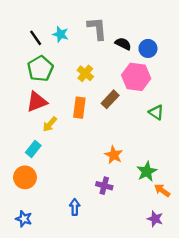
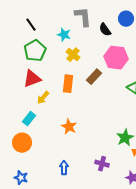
cyan star: (60, 34) -> (64, 35), moved
black semicircle: (123, 44) -> (105, 30), turned -152
blue circle: (148, 48) -> (126, 19), moved
orange star: (114, 155) -> (69, 127), moved
purple cross: (104, 186) -> (102, 164), moved

